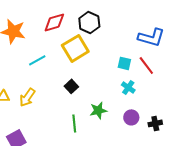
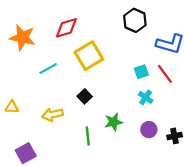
black hexagon: (89, 22) -> (135, 20), moved
cyan square: (124, 63) -> (141, 72), turned -32
yellow arrow: (27, 97) -> (52, 115), moved, turned 42

